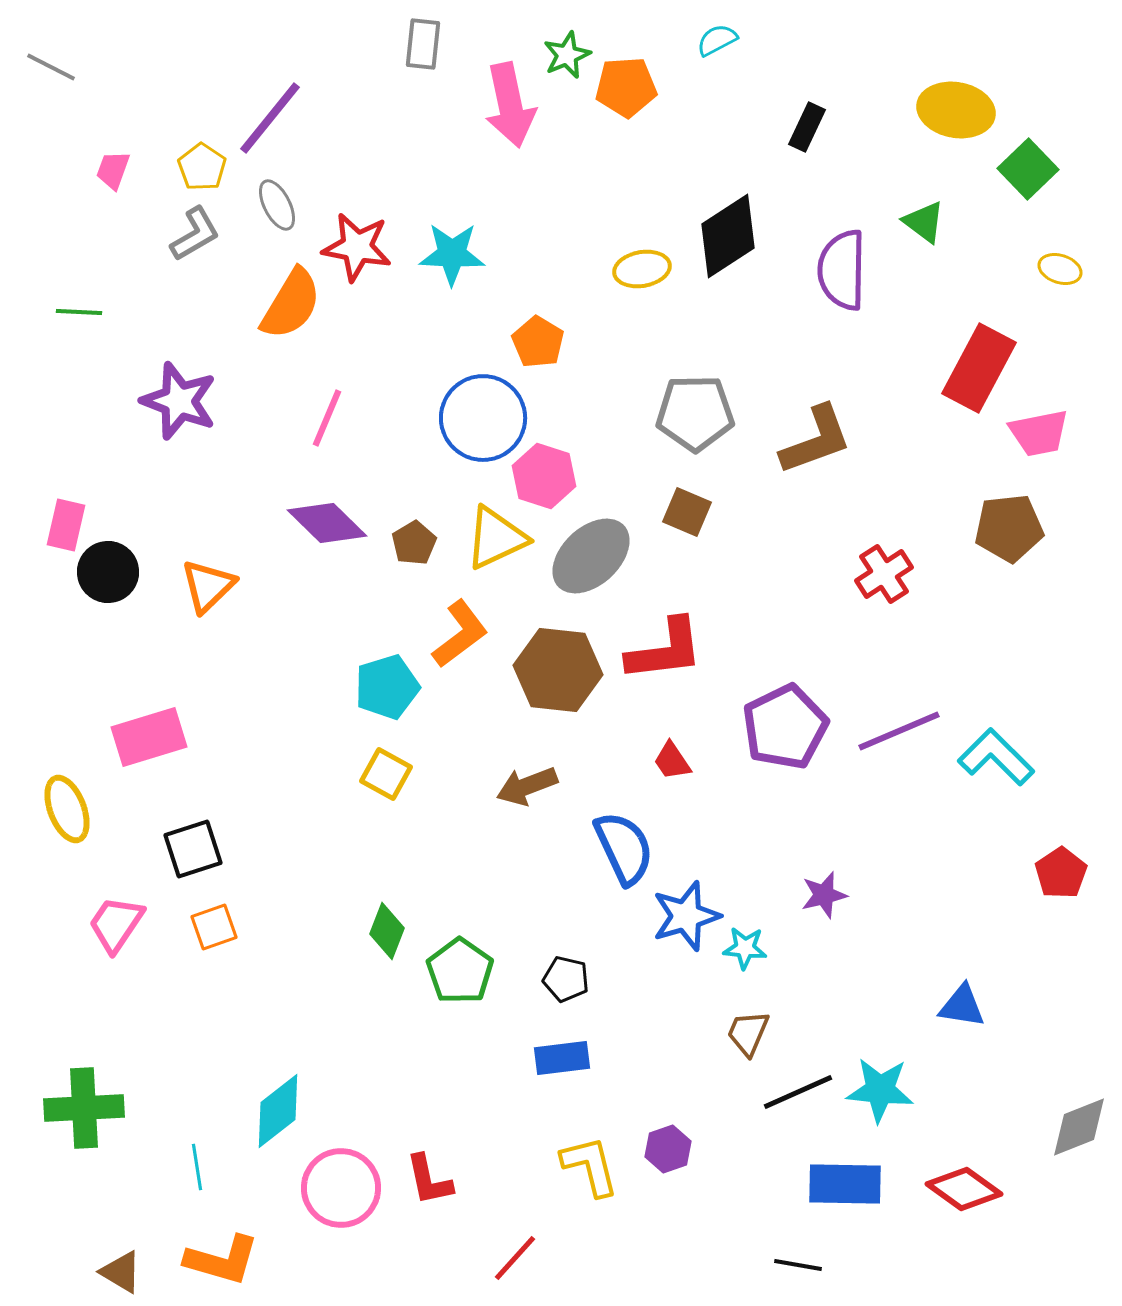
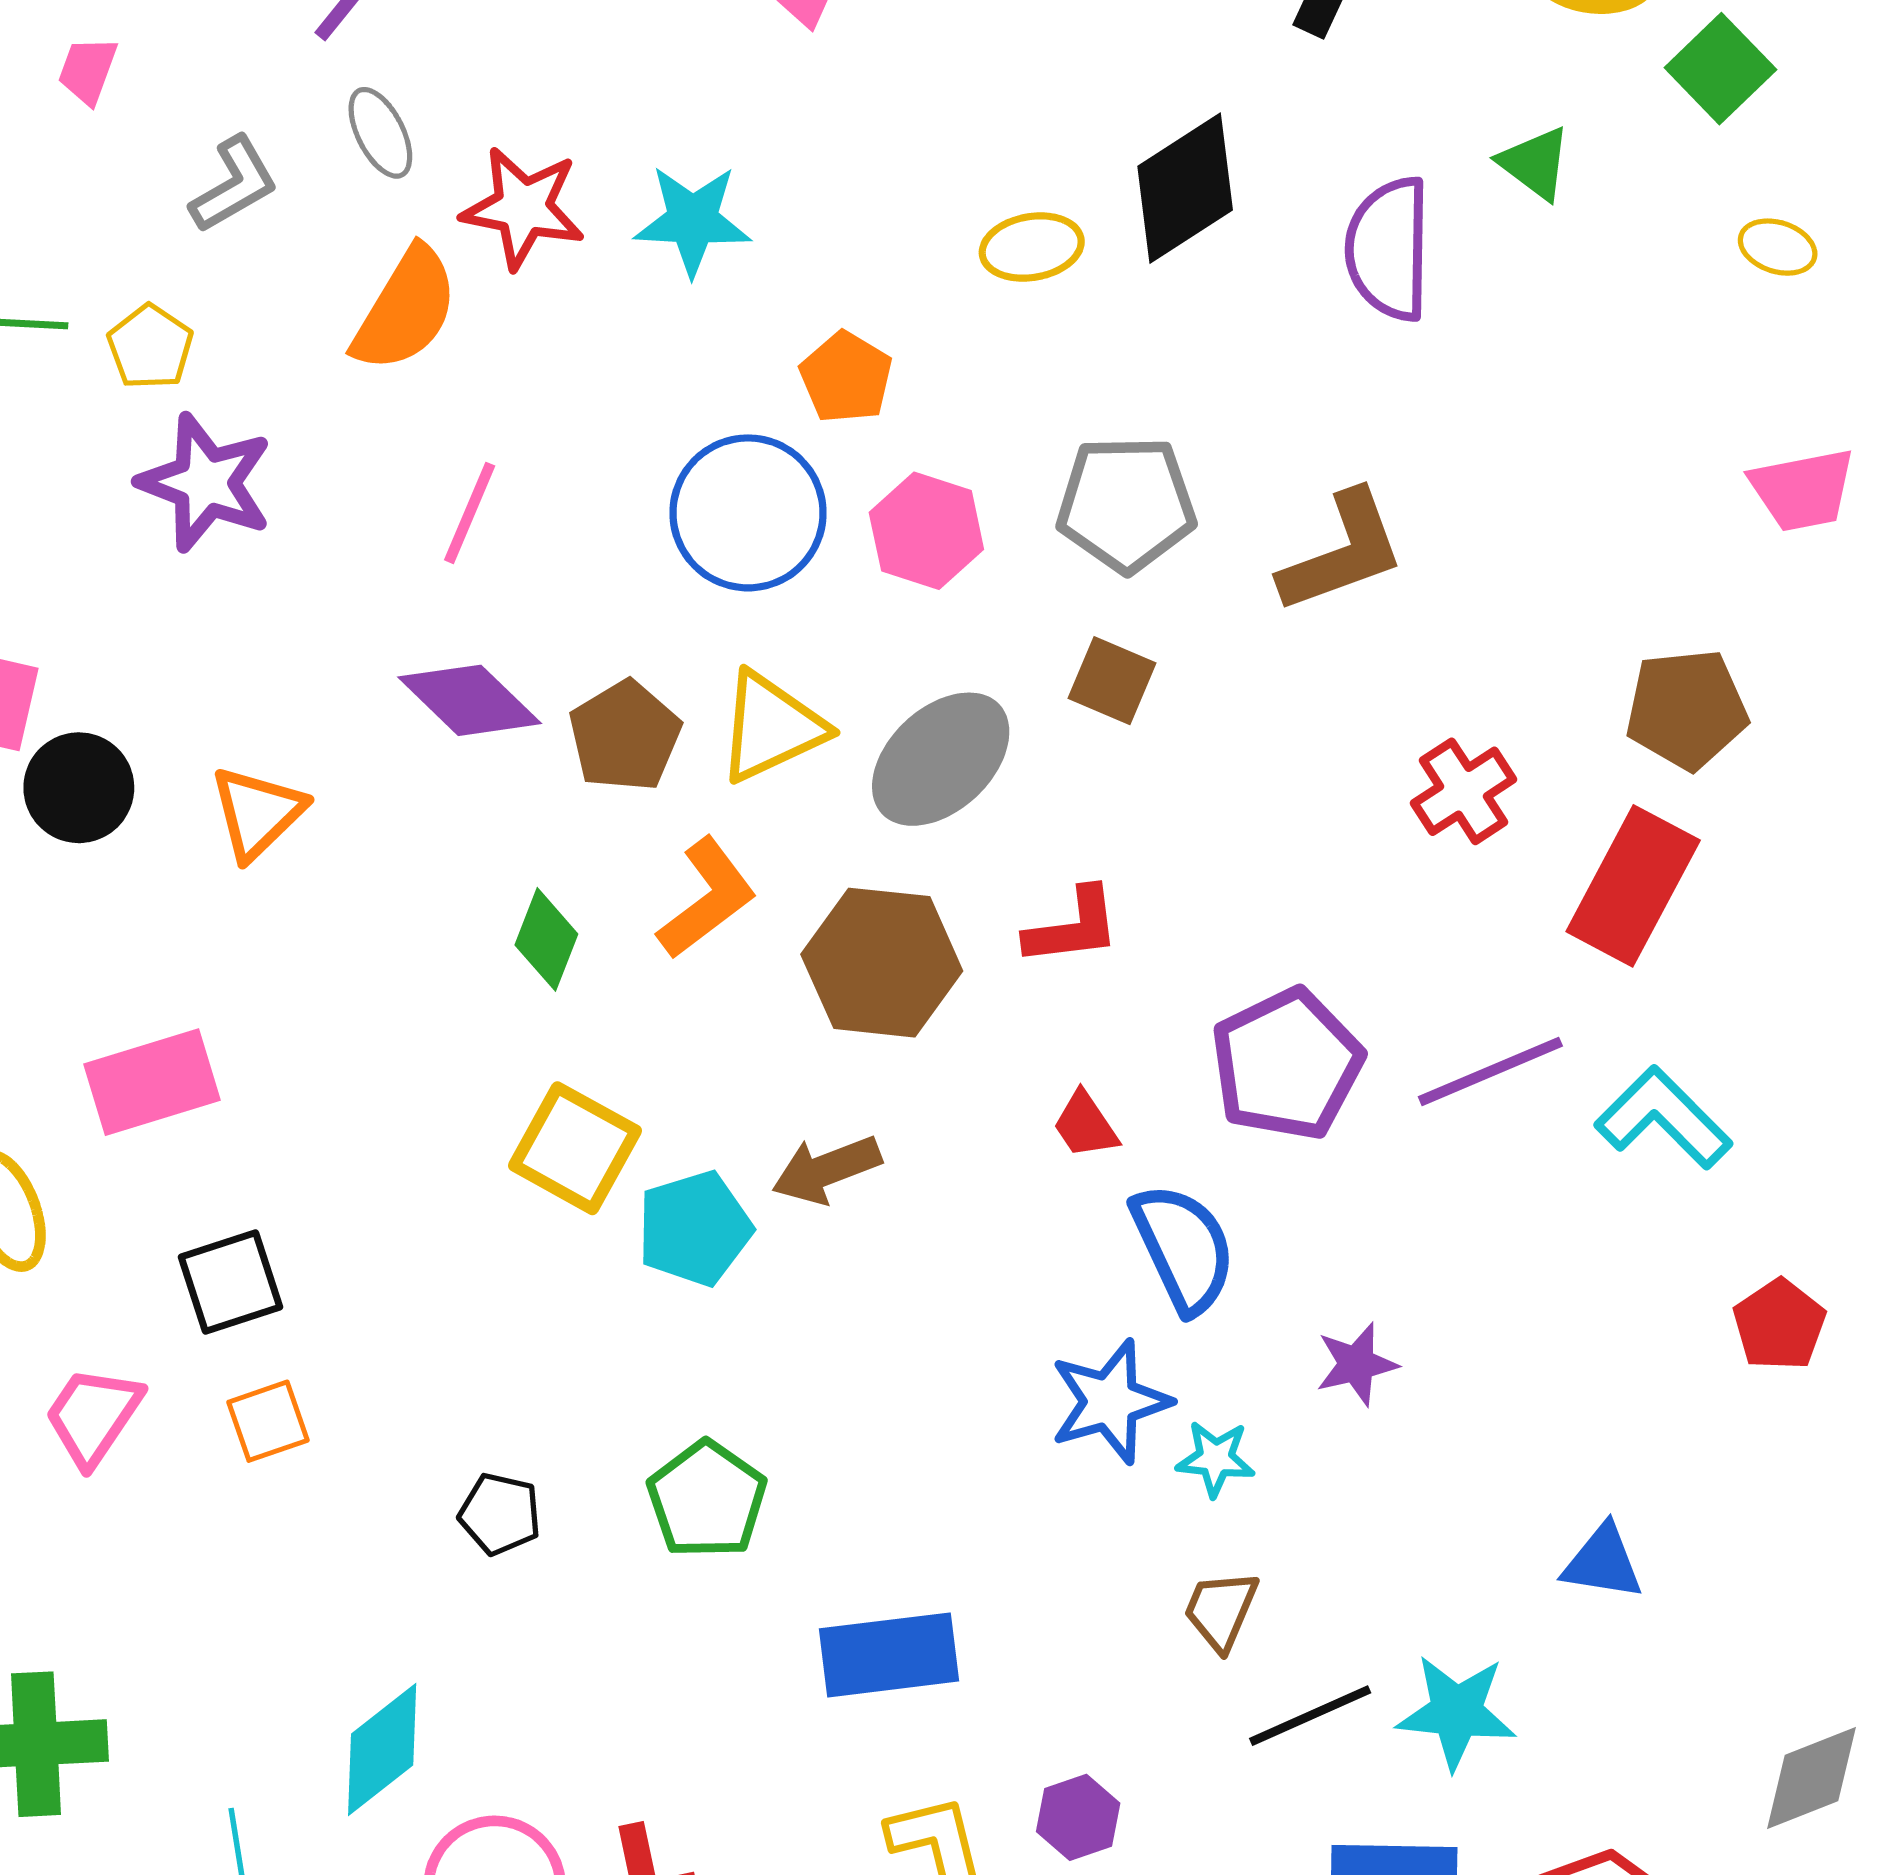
yellow pentagon: (202, 167) -> (150, 347), moved
red rectangle: (979, 368) -> (1633, 886), moved
pink trapezoid: (1039, 433) -> (1803, 490), moved
pink hexagon: (544, 476) -> (926, 531), moved
brown pentagon: (414, 543) -> (625, 736), size x1.4
red L-shape: (665, 650) -> (1073, 927), size x0.7
cyan pentagon: (387, 687) -> (694, 1228), moved
yellow square: (386, 774) -> (575, 1148), size x1.4
blue semicircle: (624, 848) -> (1183, 1248), moved
green diamond: (387, 931) -> (546, 939), moved
black pentagon: (566, 979) -> (500, 1514), moved
blue rectangle: (562, 1058) -> (889, 1655), size x1.4

